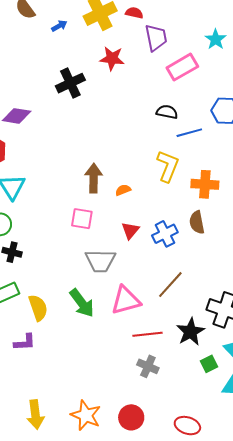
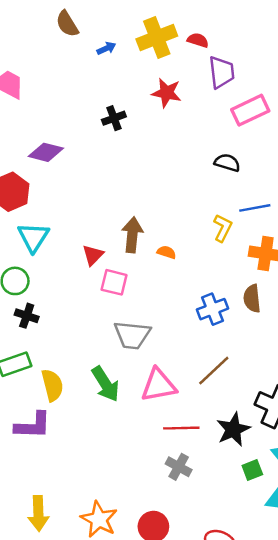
black cross: (70, 83) -> (114, 118), size x0.7
blue line: (189, 133) -> (255, 208), moved
yellow L-shape: (168, 166) -> (223, 228), size x0.7
orange semicircle: (123, 190) -> (166, 252), turned 35
red triangle: (130, 230) -> (93, 255), moved
purple L-shape: (25, 342) -> (33, 425), size x1.4

